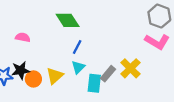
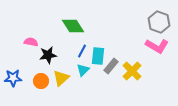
black star: (21, 70) -> (48, 55), moved
gray rectangle: (108, 74) -> (111, 66), moved
cyan rectangle: (94, 83) -> (98, 56), moved

